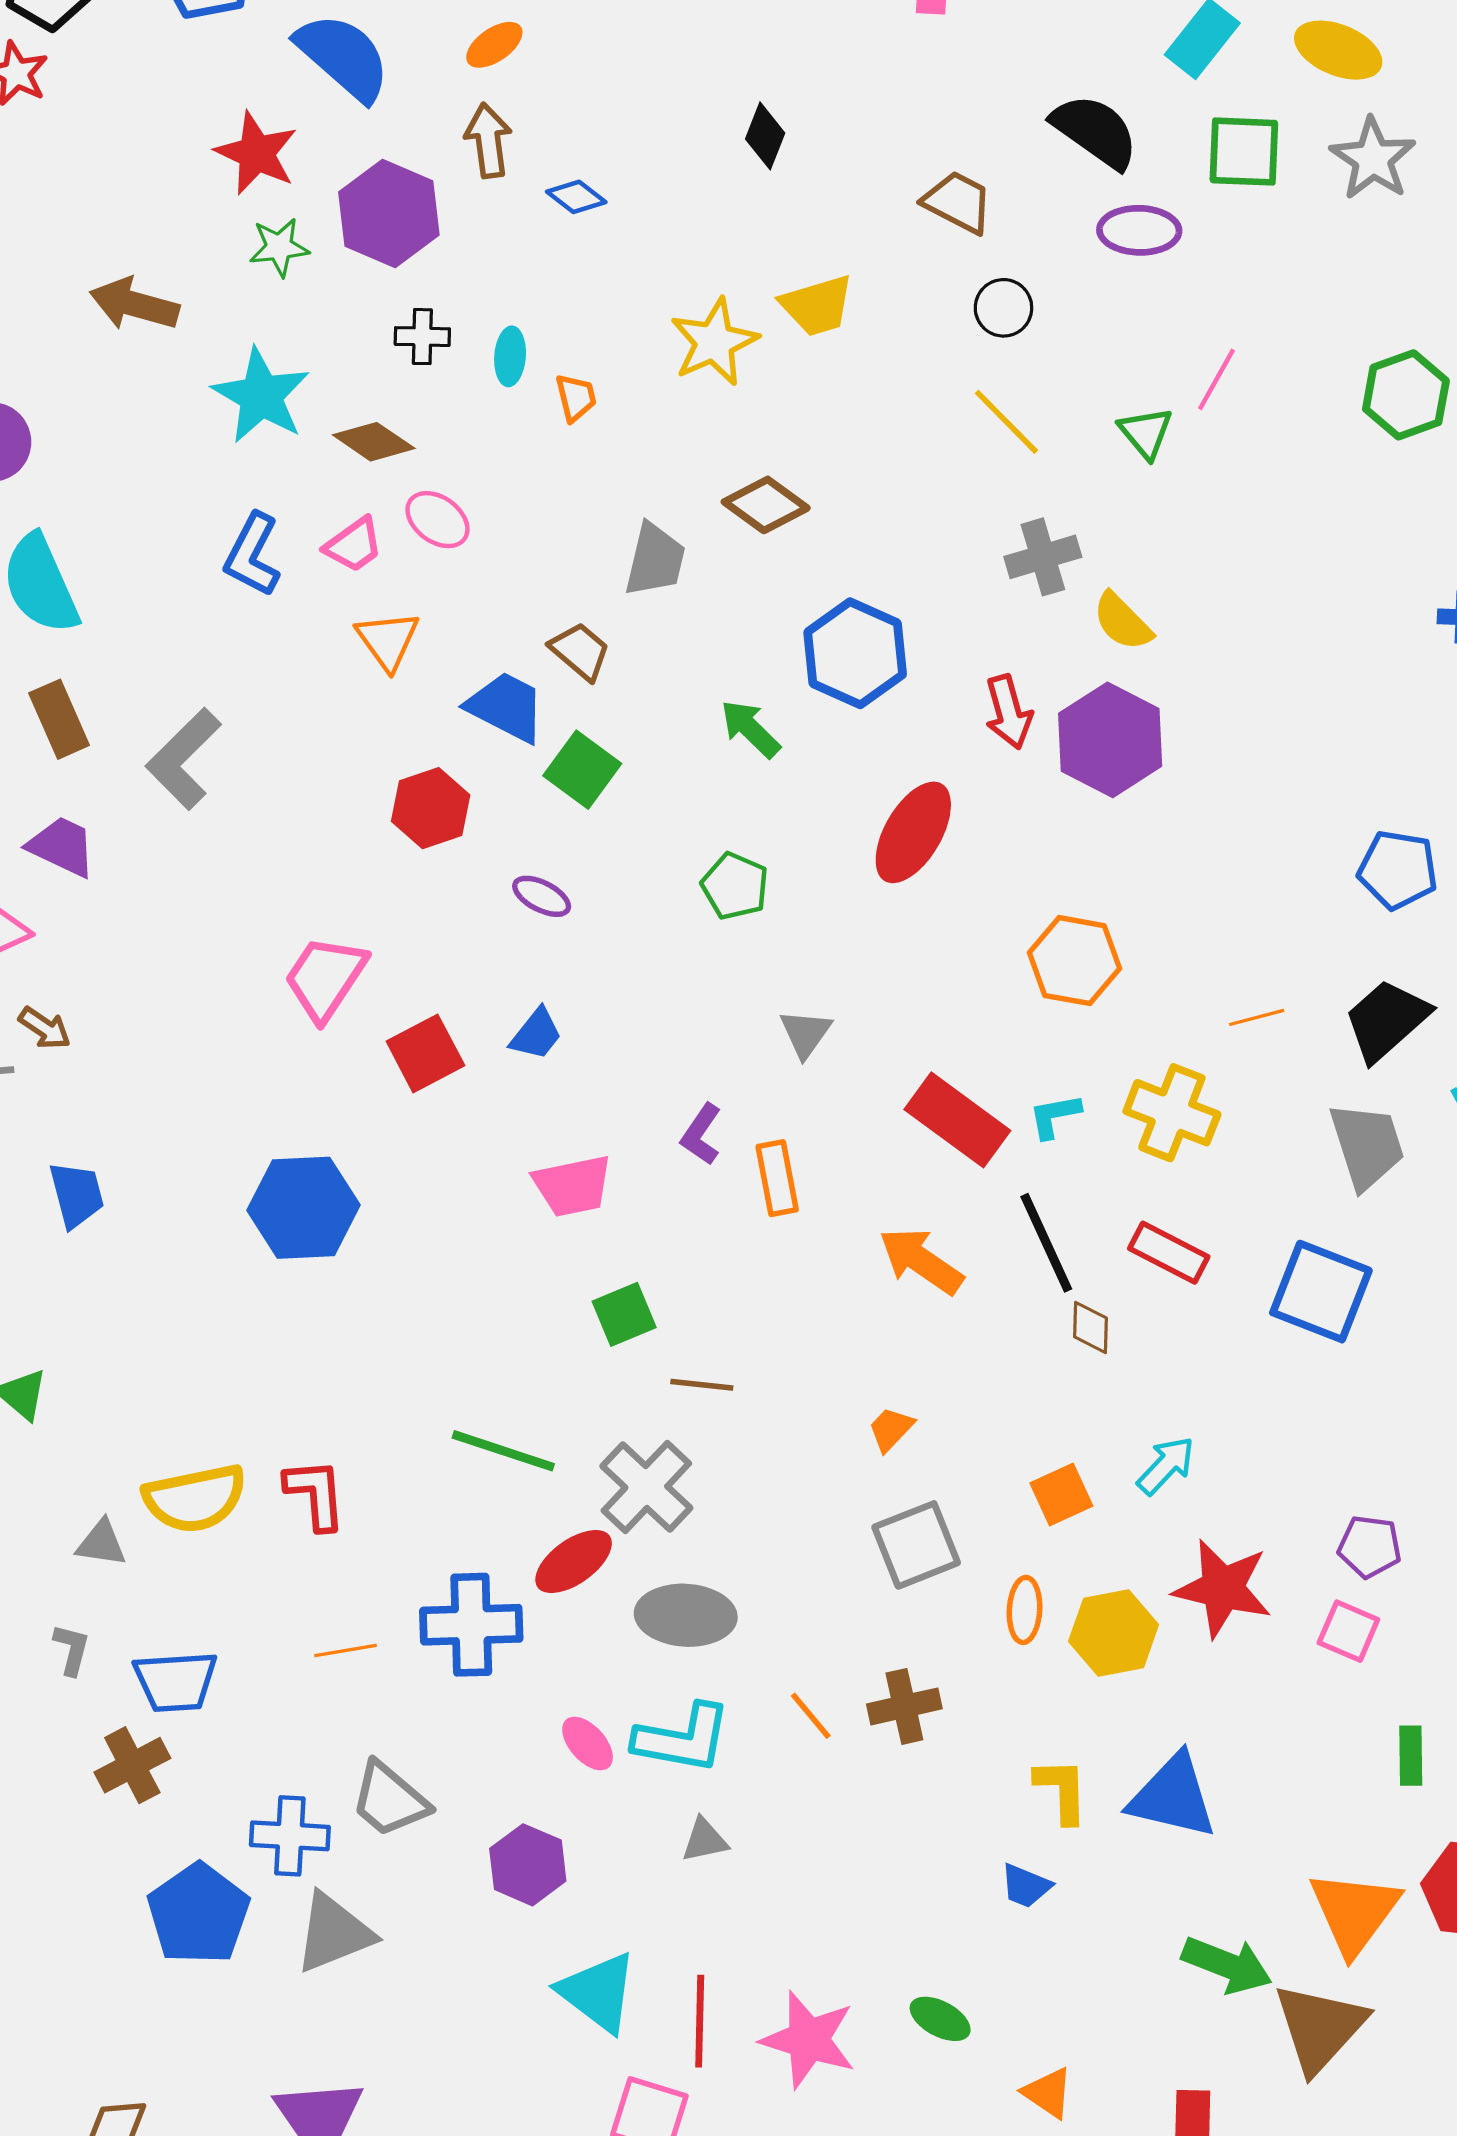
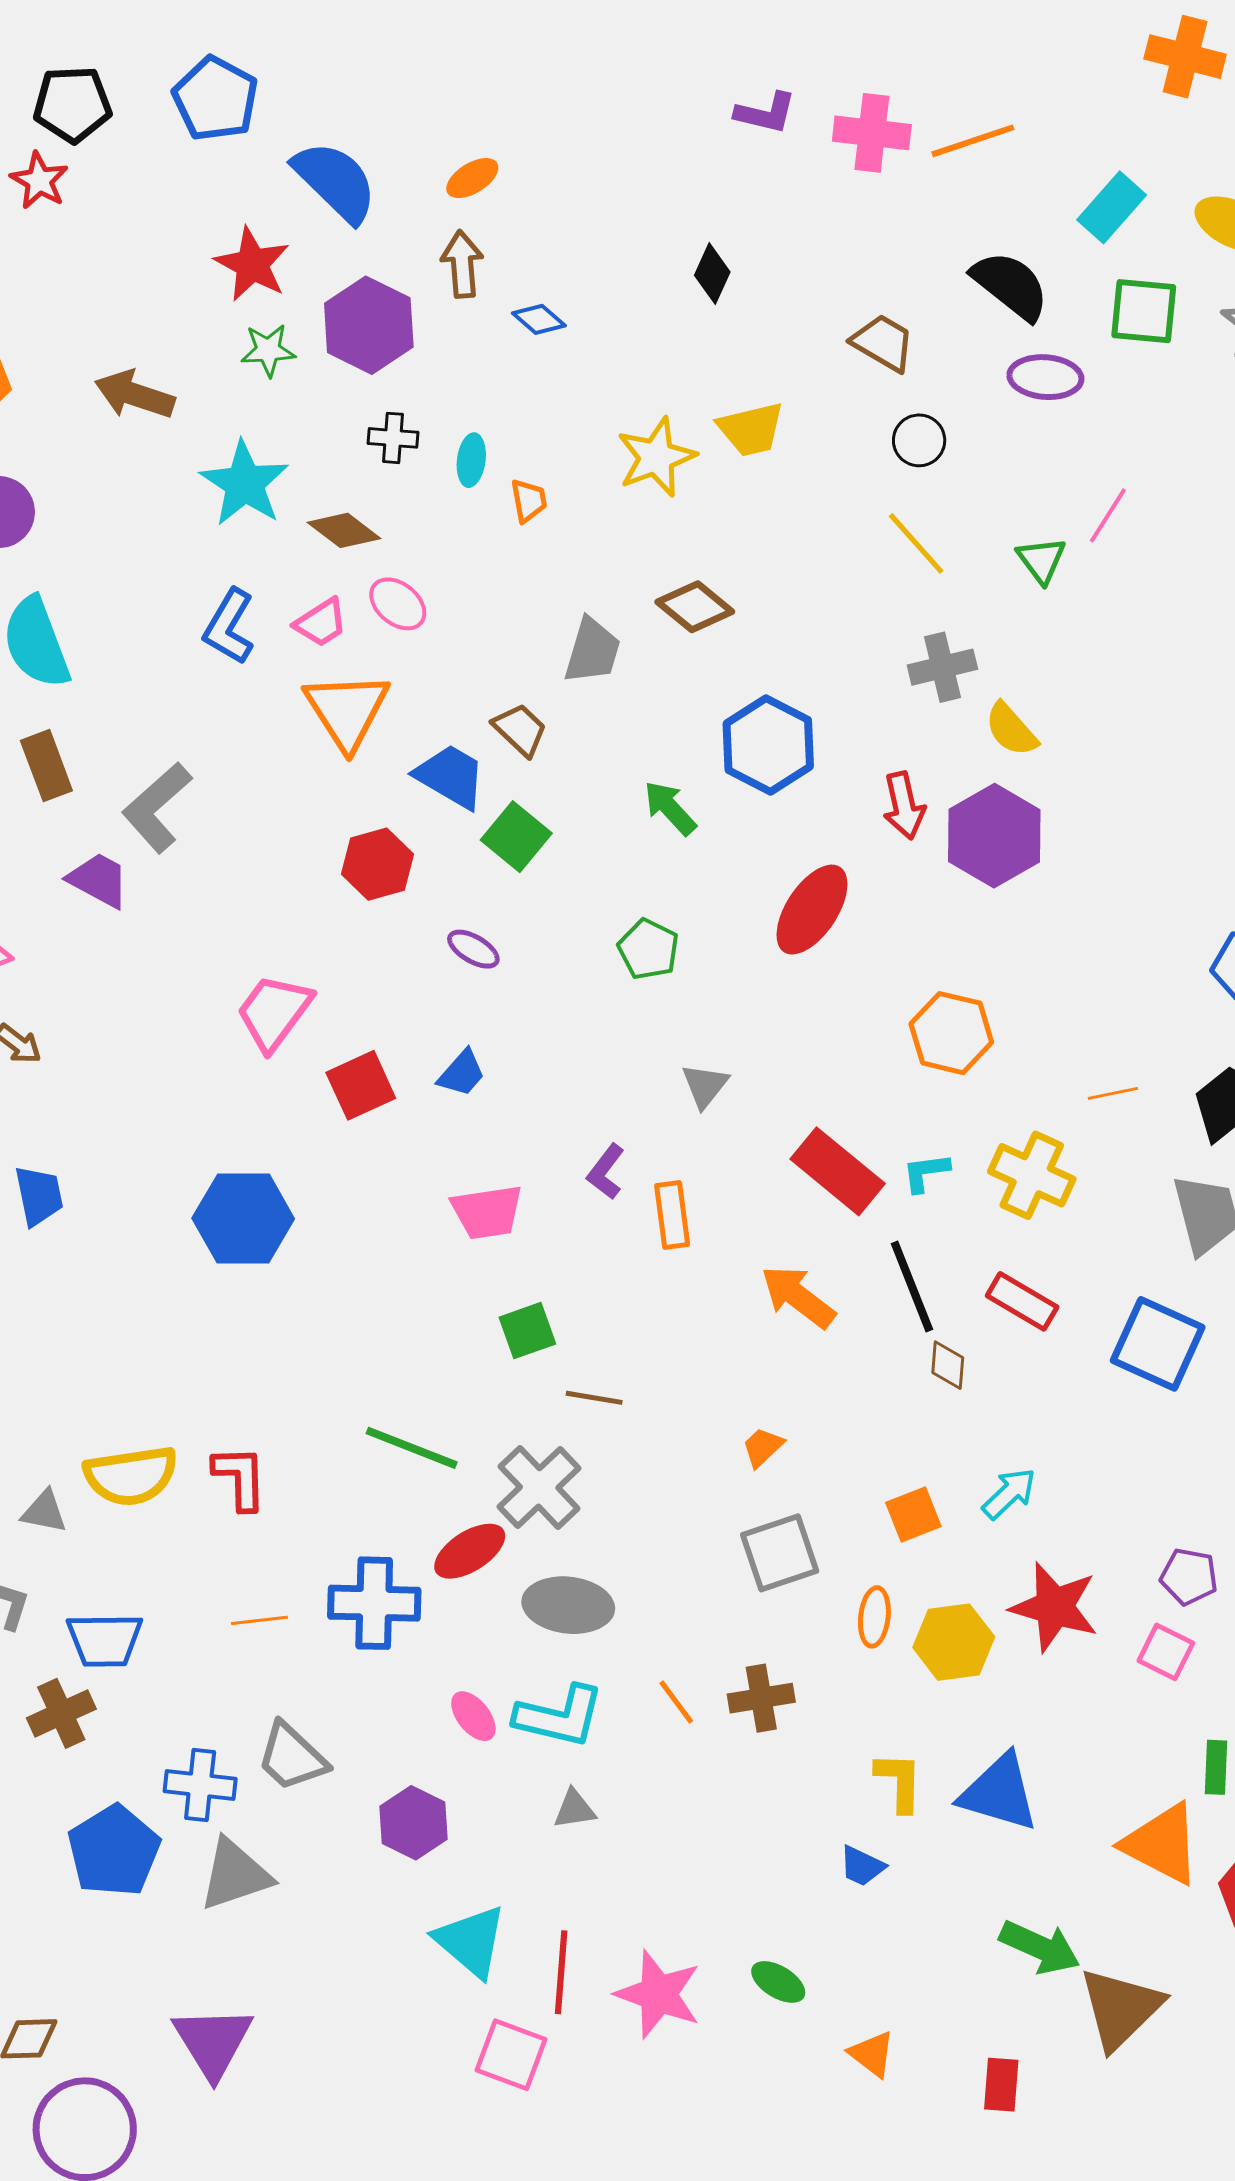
orange triangle: (388, 640) -> (347, 710), size x1.5
purple trapezoid: (62, 846) -> (99, 880), moved
orange triangle: (1354, 1912) -> (1162, 1844), moved, turned -42

